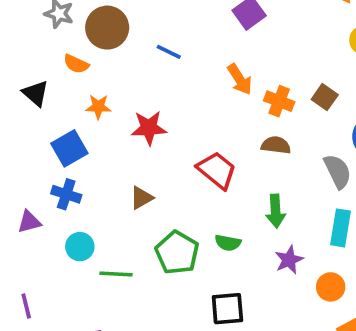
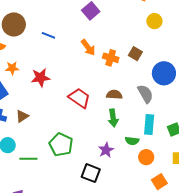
brown semicircle: (276, 145) -> (114, 95), moved
brown triangle: (141, 198) -> (22, 116), moved
green semicircle: (228, 243) -> (132, 141), moved
purple star: (289, 260) -> (106, 150), moved
black square: (227, 309) -> (91, 173), turned 30

